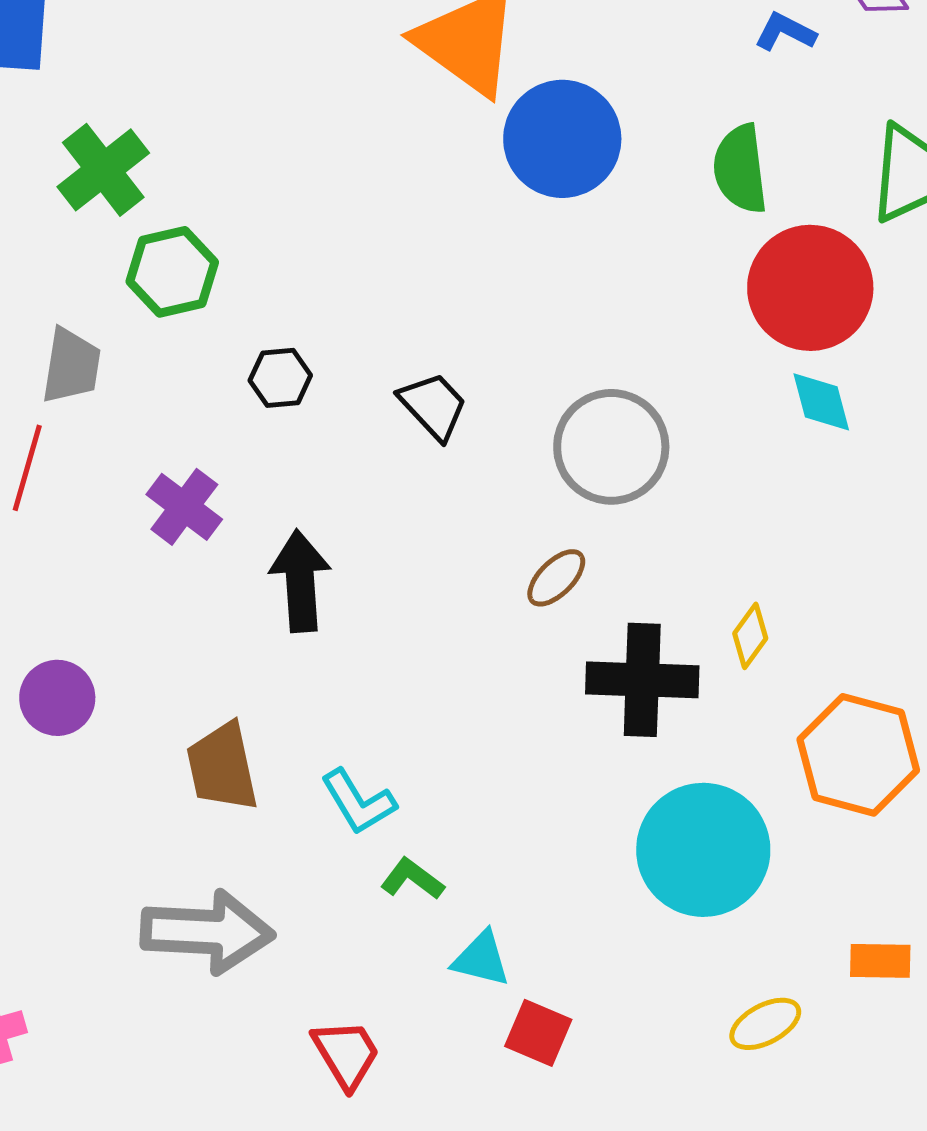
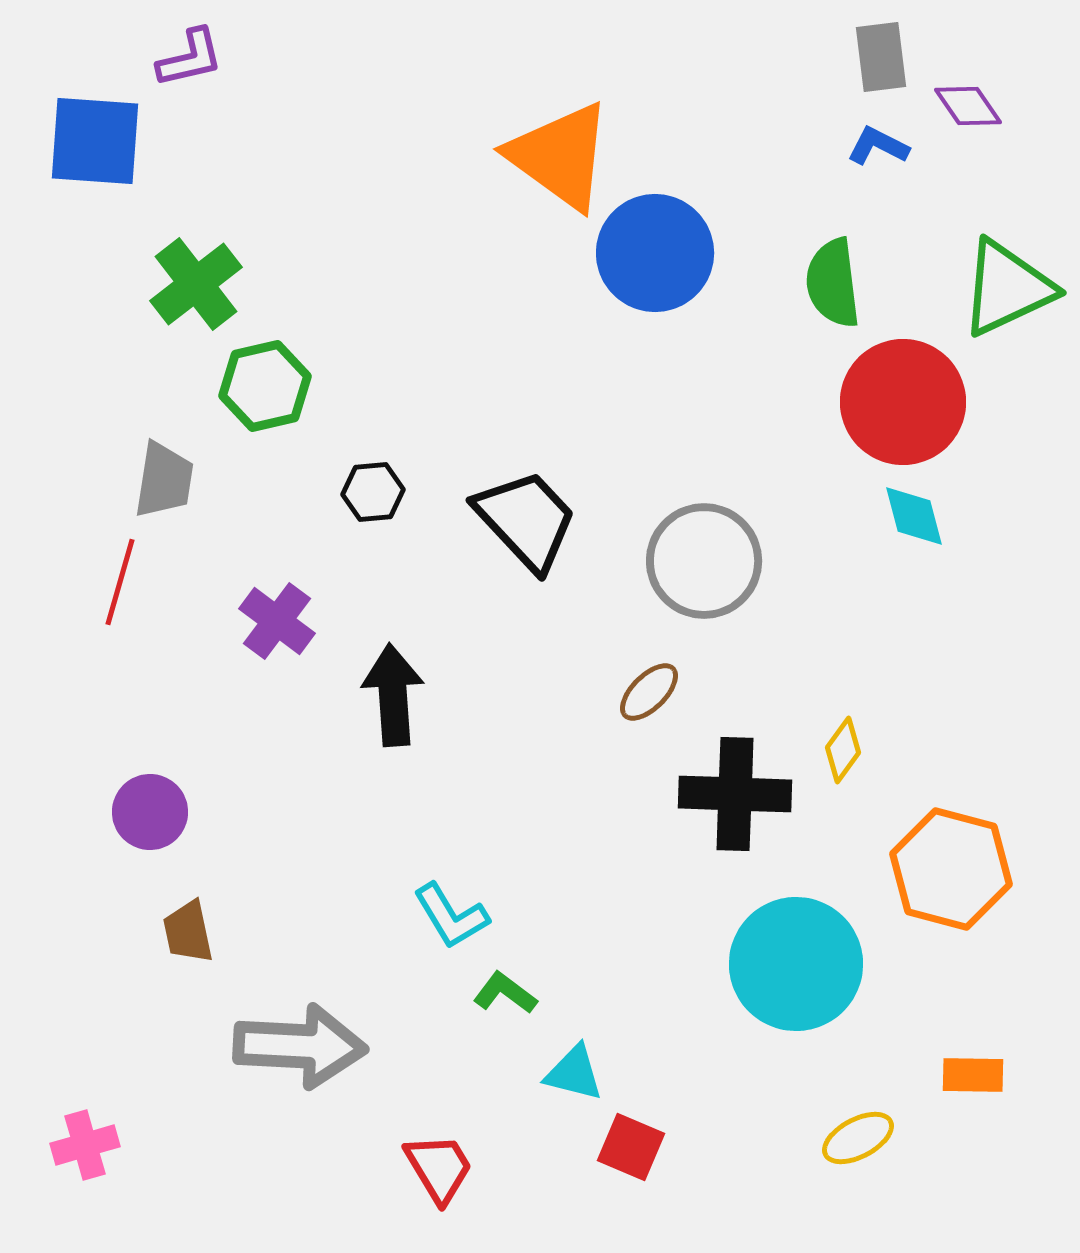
black trapezoid: (433, 406) -> (526, 520), size x1.5
brown trapezoid: (222, 767) -> (188, 932), moved, size x0.7

